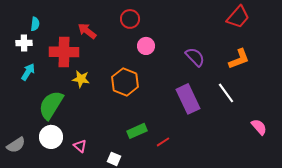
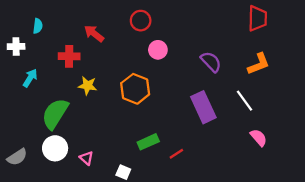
red trapezoid: (238, 17) -> (258, 18), turned -40
white cross: (24, 43) -> (16, 47), moved
red cross: (64, 52) -> (69, 56), size x0.7
pink semicircle: (259, 127) -> (259, 138), moved

